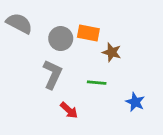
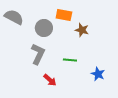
orange rectangle: (88, 33) -> (64, 15), moved
brown star: (112, 52) -> (82, 30), moved

